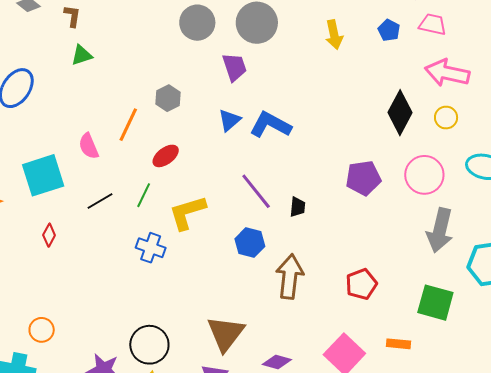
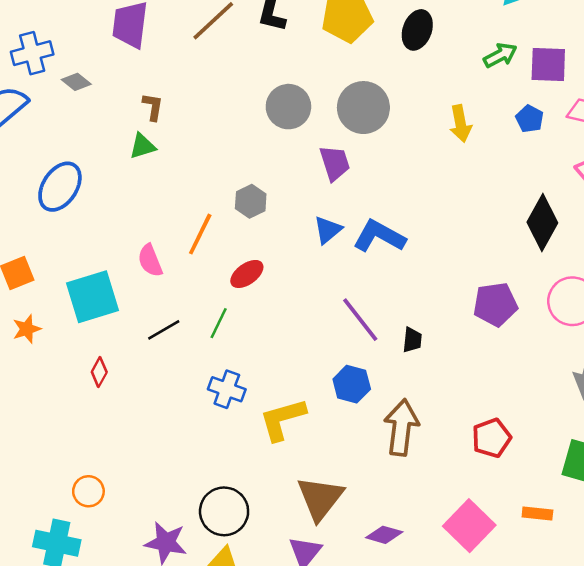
brown L-shape: (72, 16) -> (153, 107), moved
yellow L-shape: (187, 213) -> (282, 419), moved

